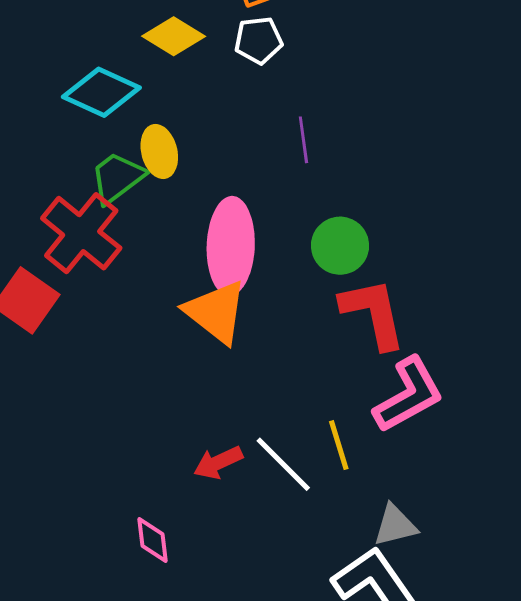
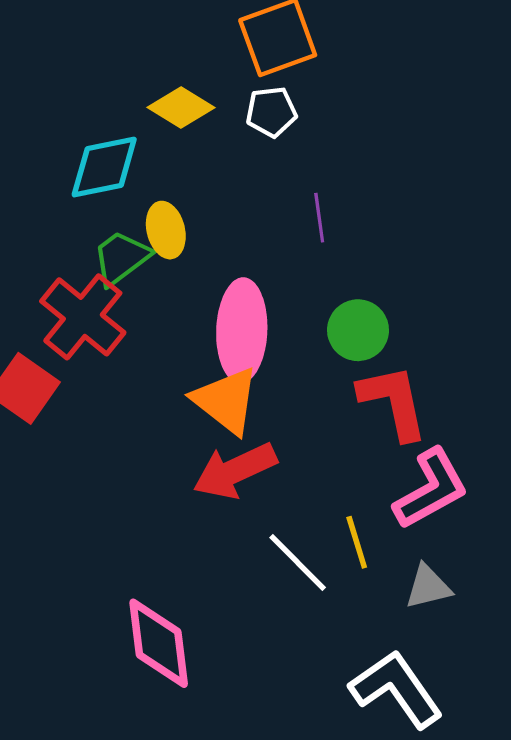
cyan diamond: (101, 92) -> (104, 167), turned -36
red arrow: (218, 463) -> (235, 471), moved, size x1.6
gray triangle: (395, 525) -> (428, 587), moved
pink diamond: (152, 540) -> (159, 643), size x1.8

